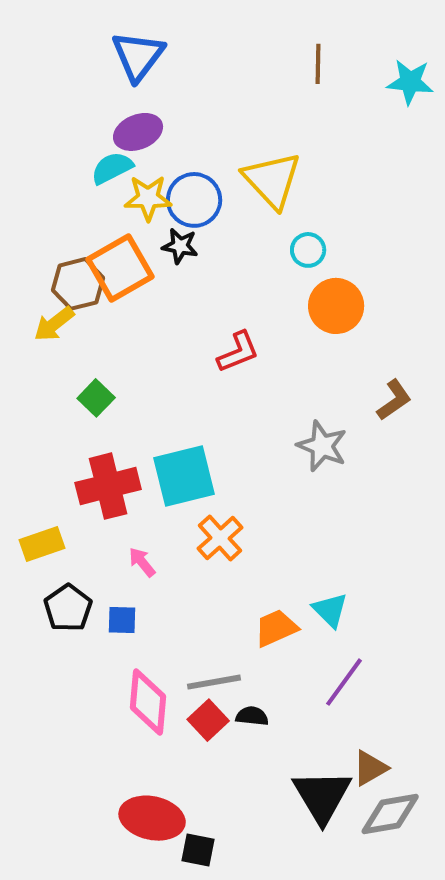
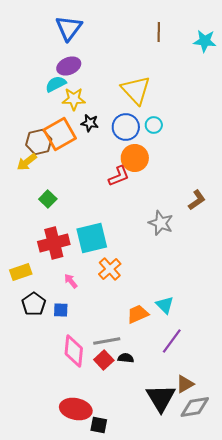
blue circle: (194, 200) -> (126, 127), moved
orange circle: (336, 306) -> (135, 158), moved

